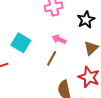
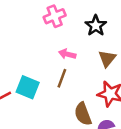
cyan square: (21, 43) -> (28, 87), moved

